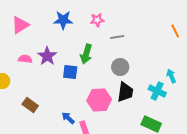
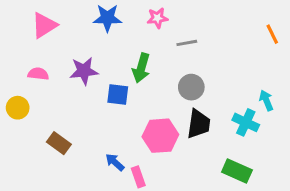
purple star: (47, 56) -> (84, 71), turned 30
pink semicircle: (25, 59) -> (38, 74), moved

